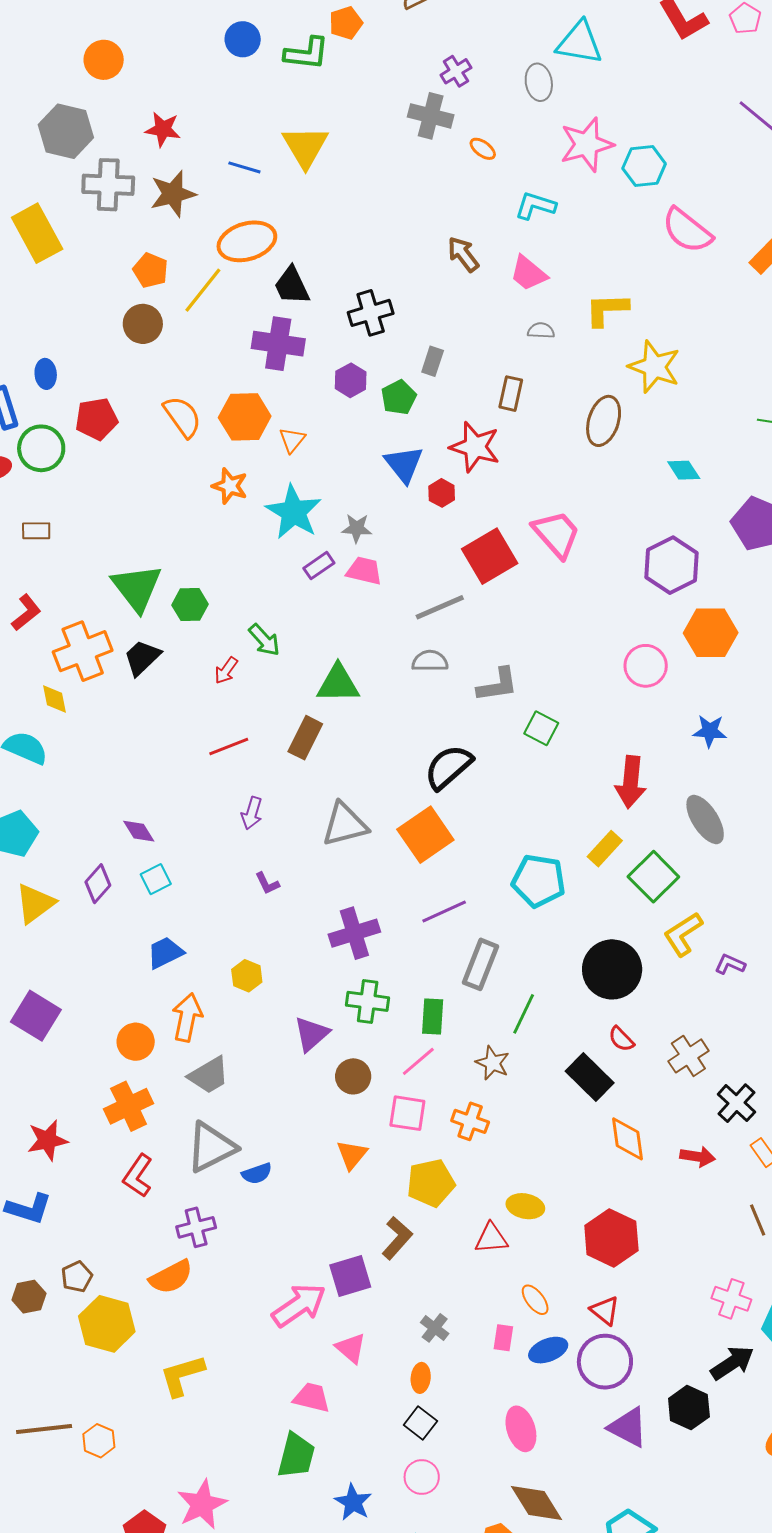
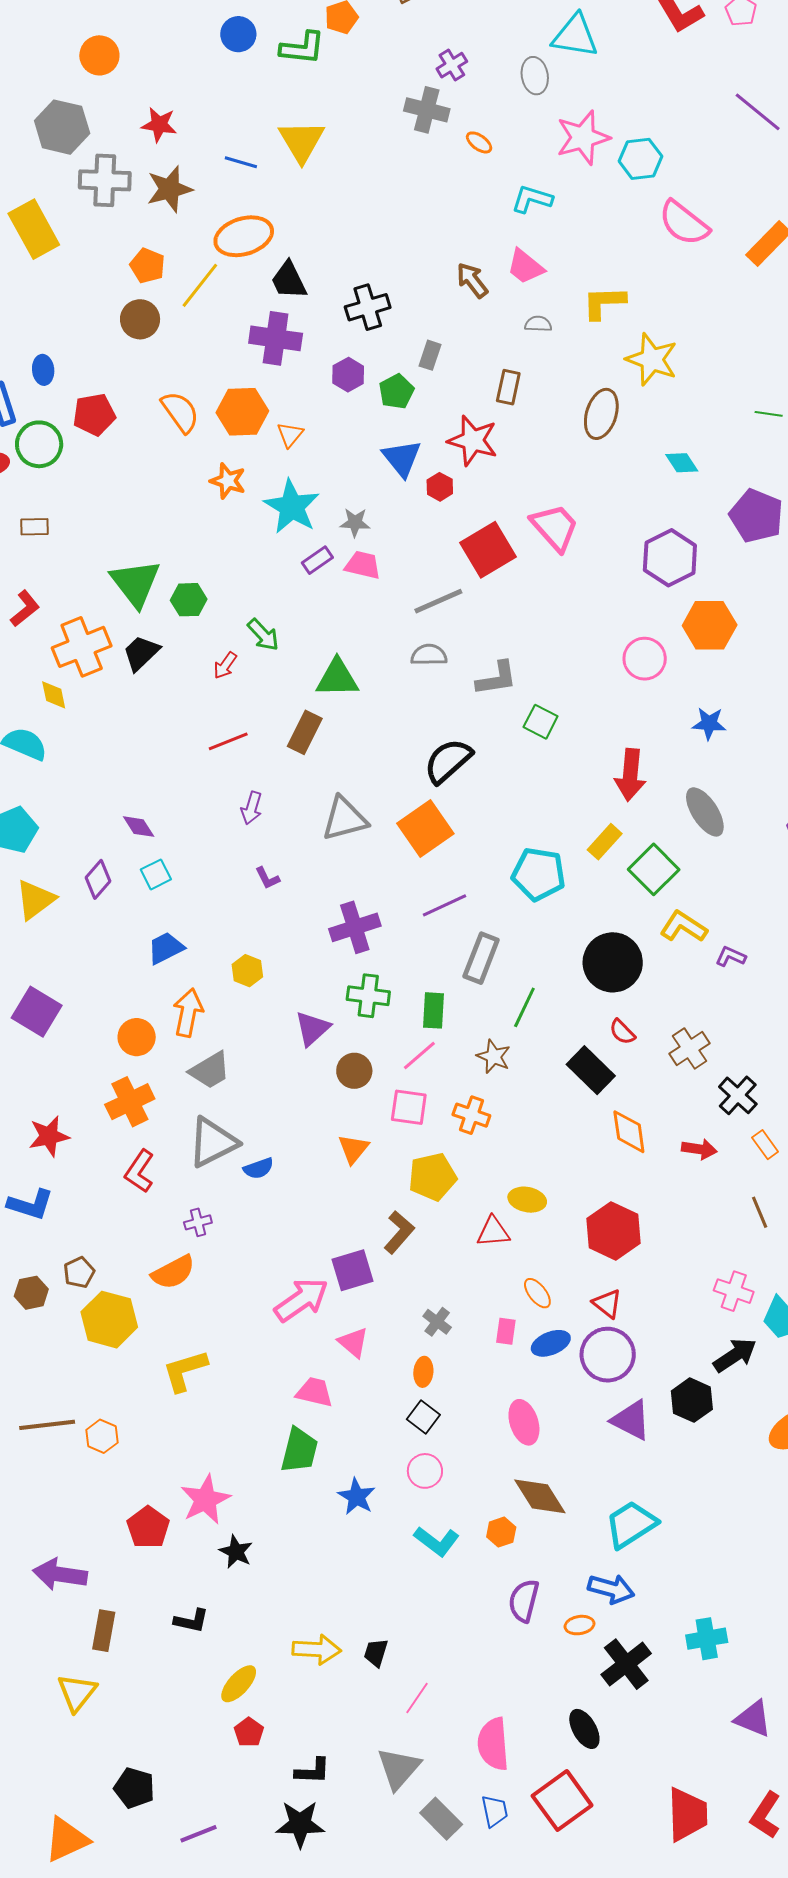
brown arrow: (463, 254) -> (472, 280), moved
yellow L-shape: (683, 934) -> (683, 927), turned 66
purple cross: (196, 1227) -> (198, 1222), size x0.7

